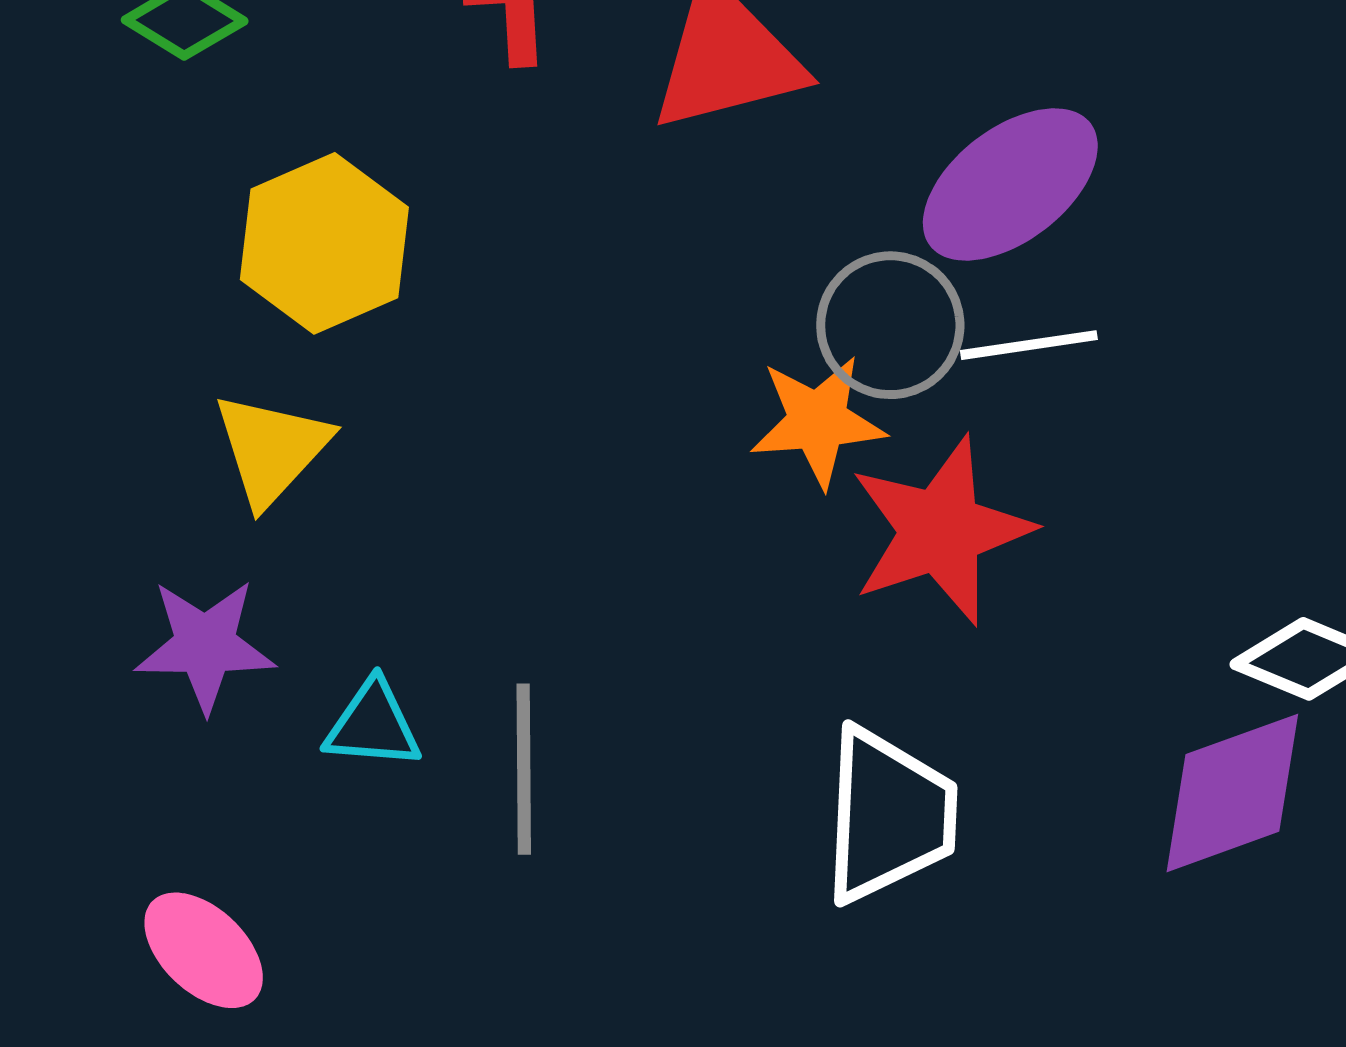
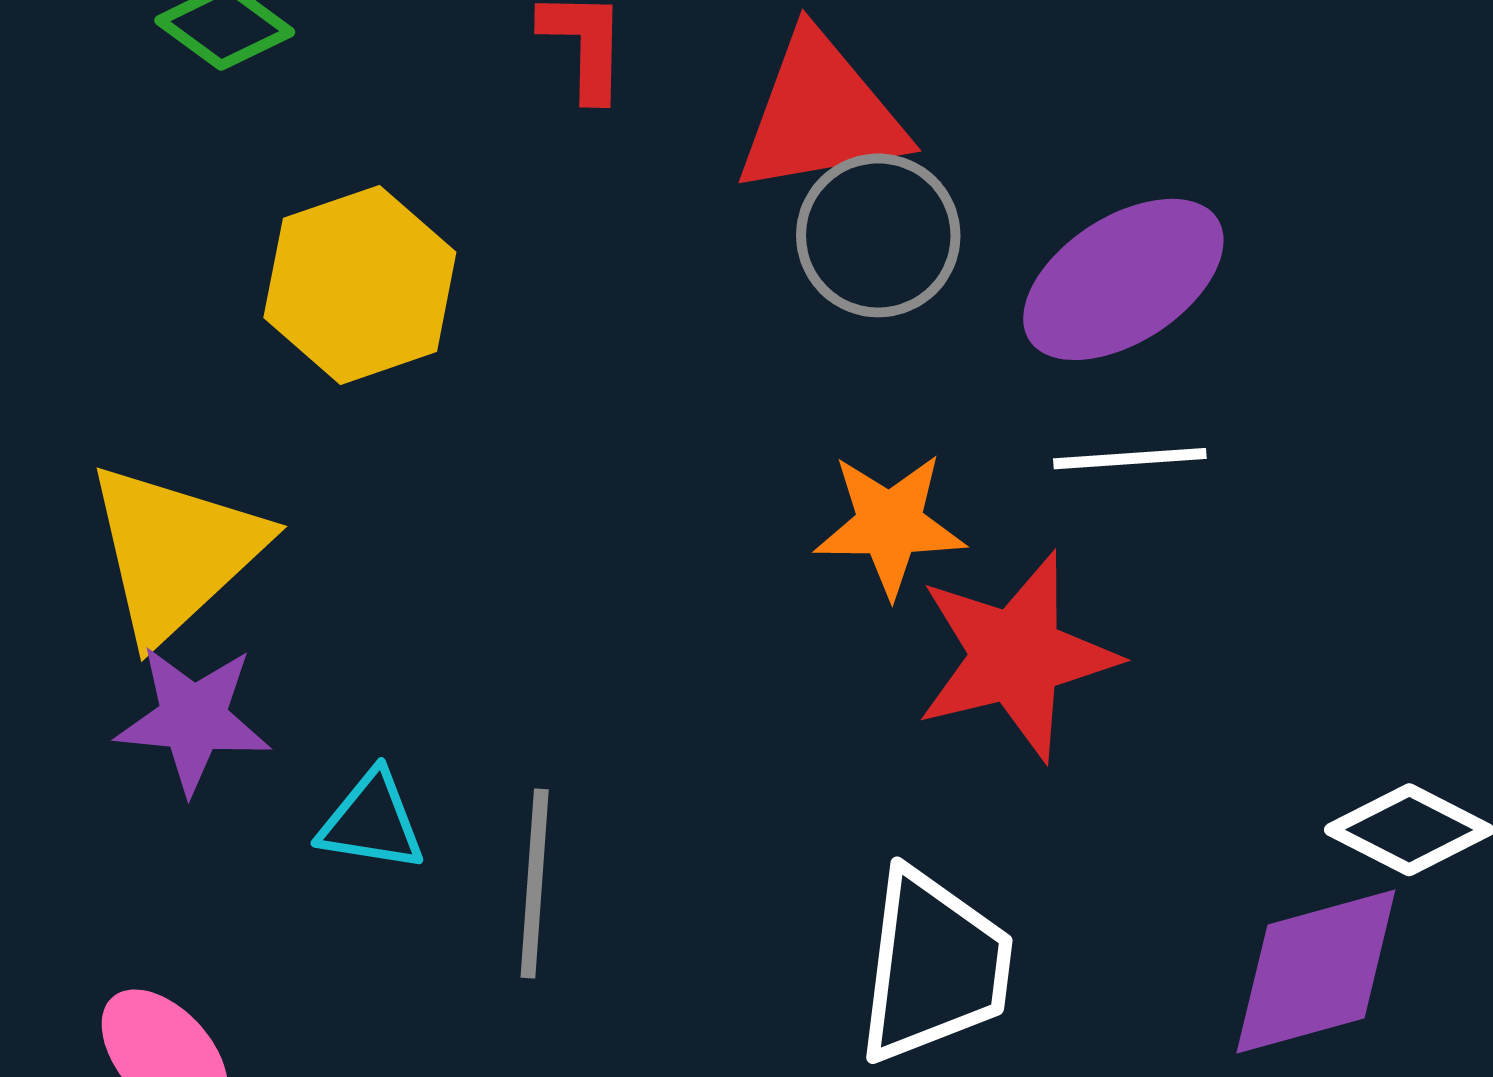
gray circle: (890, 325) -> (878, 235), moved
yellow triangle: (272, 449) -> (175, 552), moved, size x1.4

